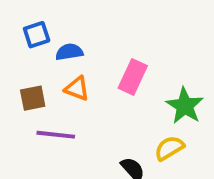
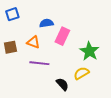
blue semicircle: (69, 52) -> (46, 23), moved
purple line: (56, 135) -> (39, 63), moved

